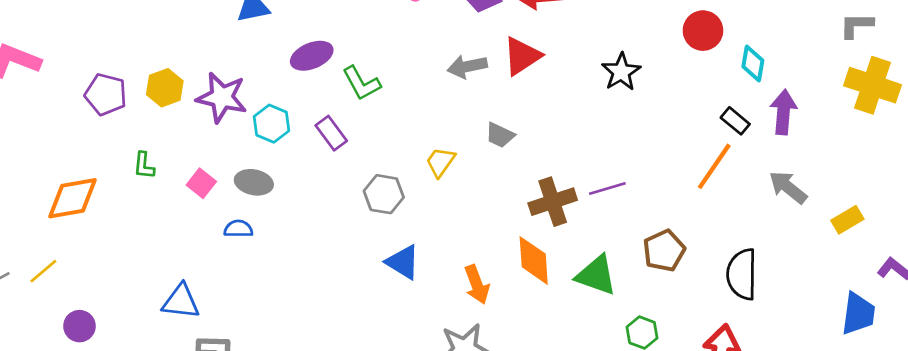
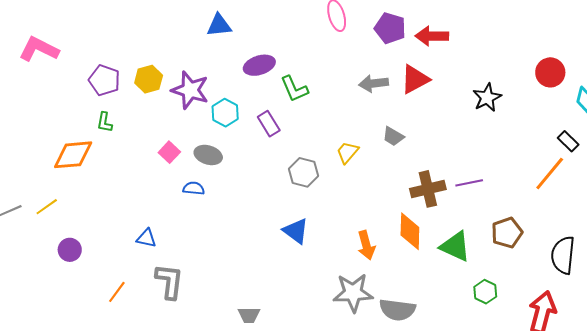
green L-shape: (144, 166) -> (105, 122), moved
blue triangle: (403, 262) -> (296, 231), moved
blue triangle: (181, 301) -> (146, 238), size x0.7

